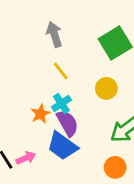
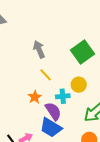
cyan cross: (61, 103) -> (63, 96), moved, turned 32
orange star: (40, 114) -> (35, 97), moved

